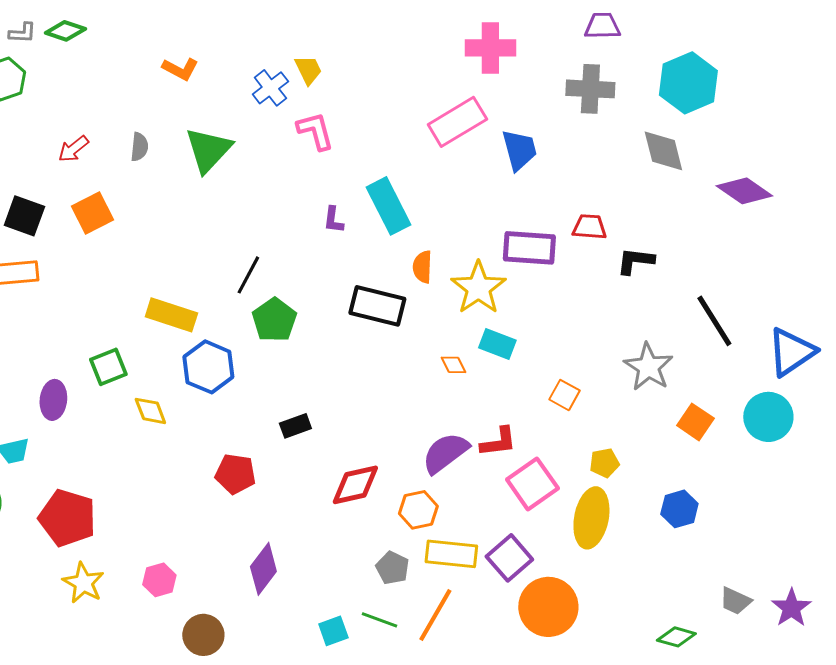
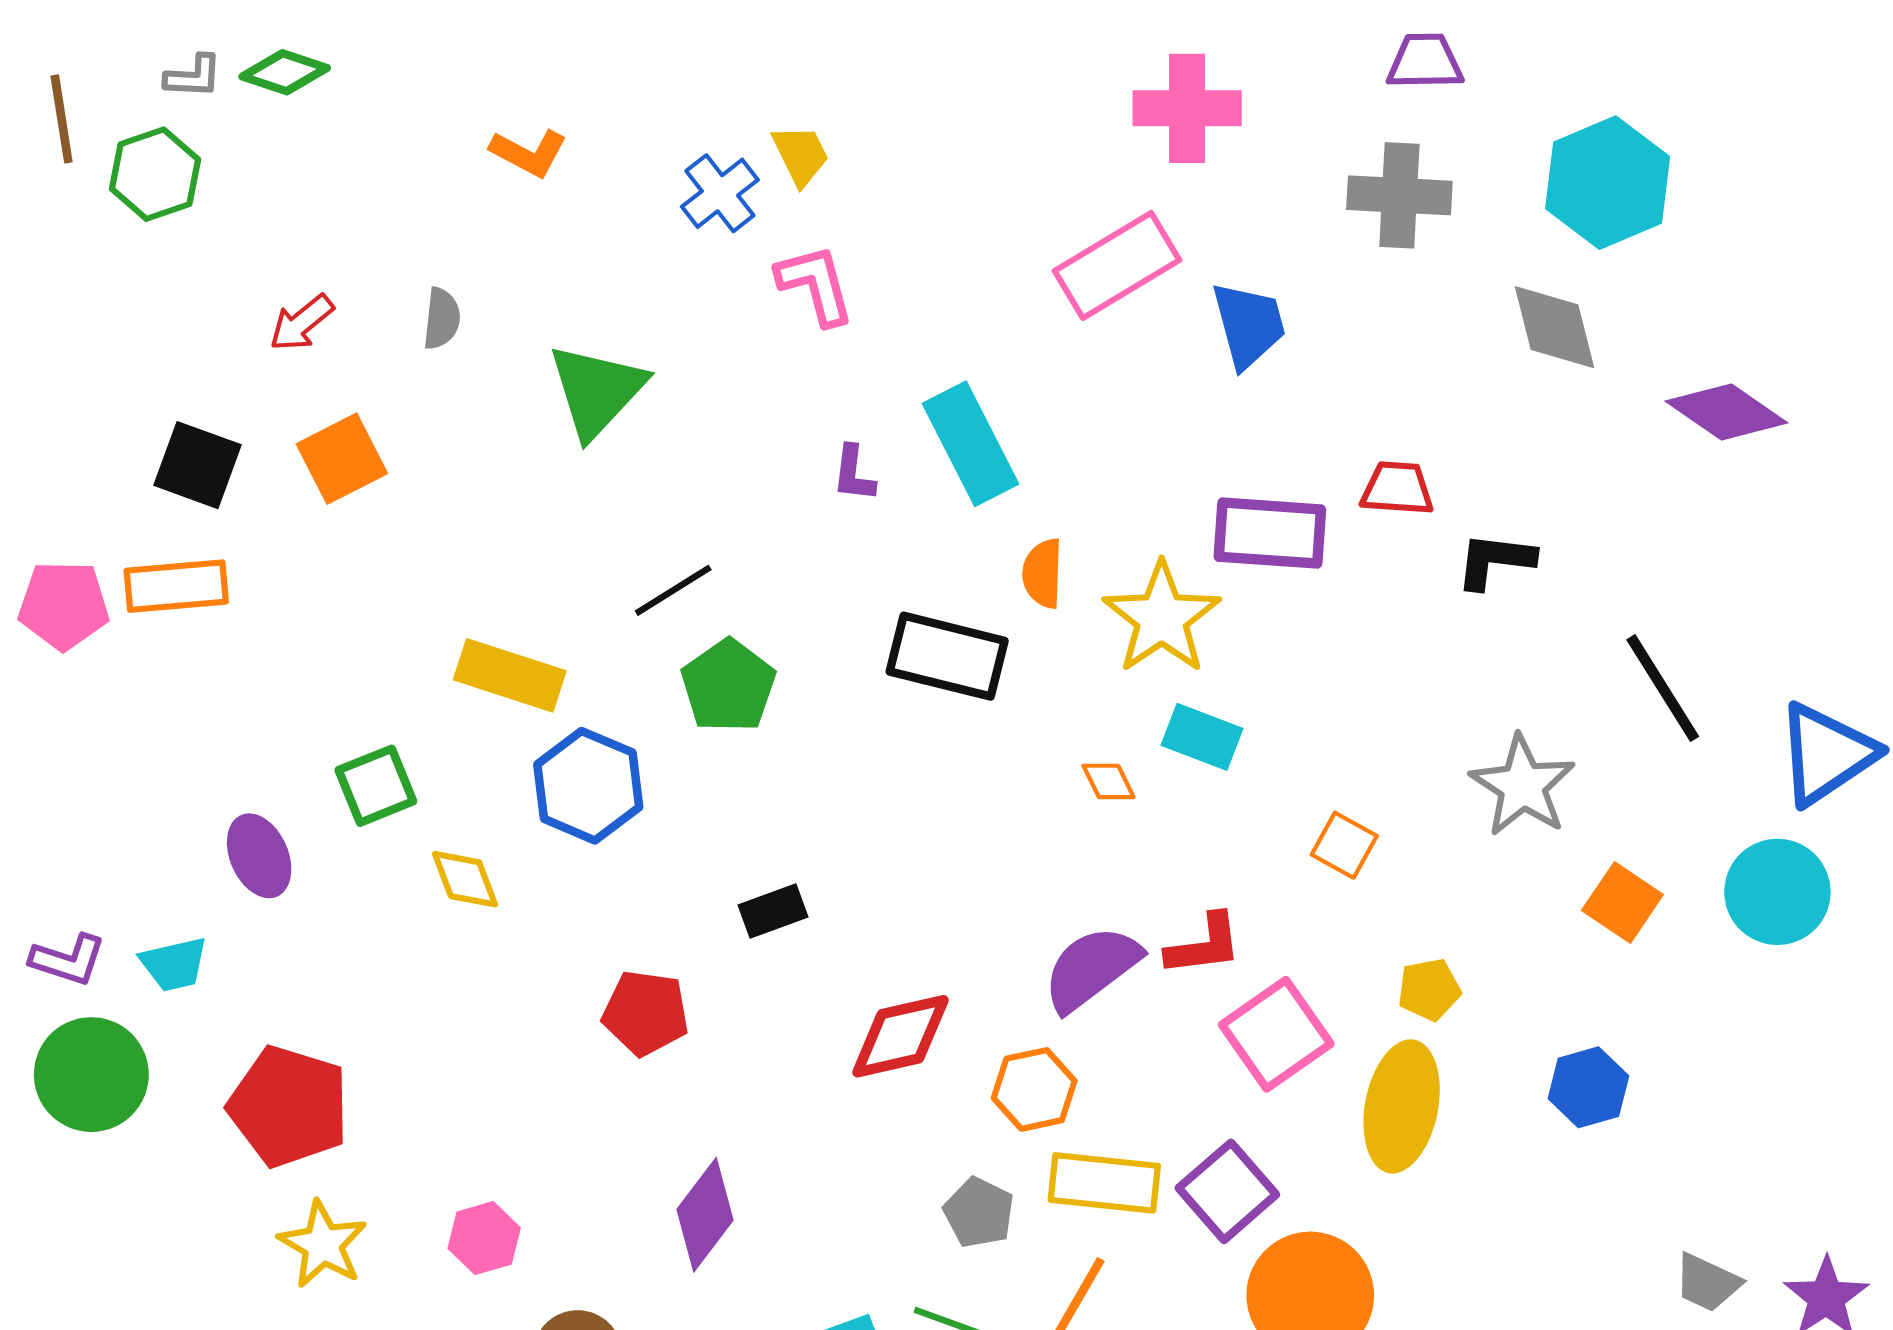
green triangle: (208, 150) -> (597, 391), moved
black line: (248, 275) -> (673, 590), turned 30
purple ellipse: (53, 400) -> (259, 856), turned -30

